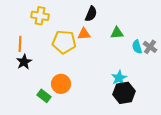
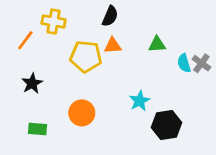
black semicircle: (91, 14) -> (110, 16), moved
orange line: (20, 44) -> (25, 40), moved, turned 35
cyan star: (119, 78) -> (140, 101), moved
green rectangle: (44, 96) -> (37, 129), moved, turned -32

